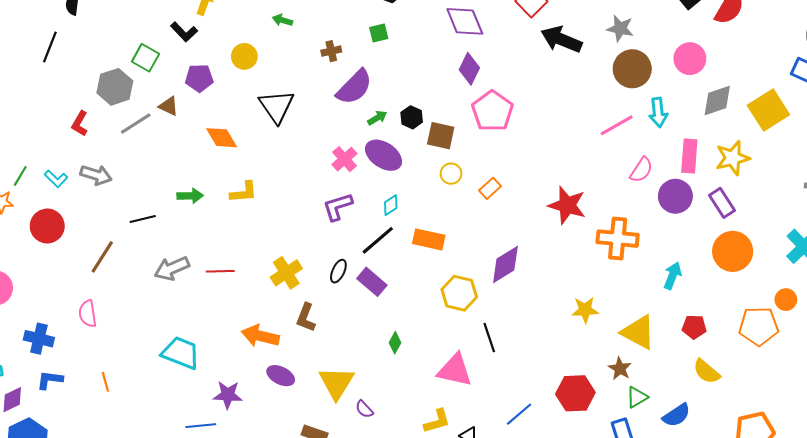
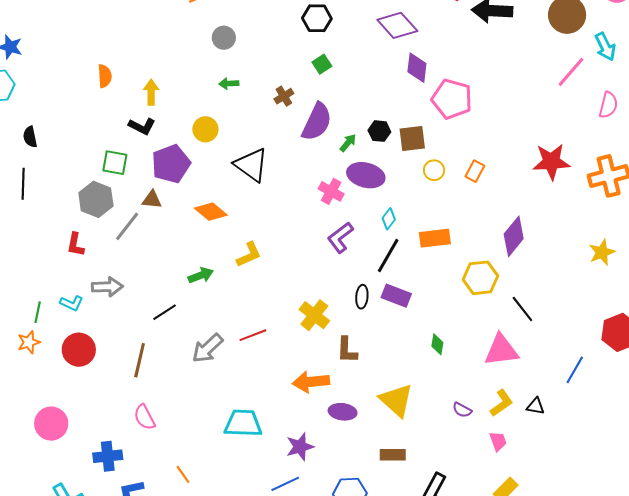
purple pentagon: (199, 78) -> (171, 164), size x1.4
purple semicircle: (364, 409) -> (462, 410), moved

